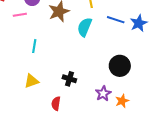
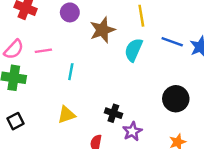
pink line: (20, 15) -> (43, 51), moved
purple star: (103, 93) -> (132, 131), moved

